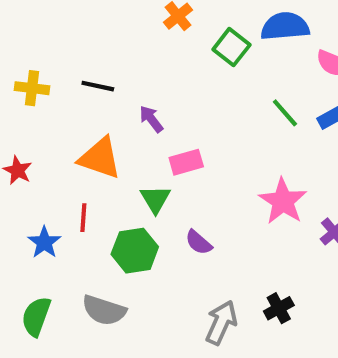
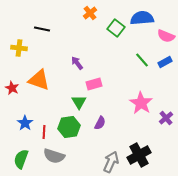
black line: (98, 86) -> (42, 29), moved
orange triangle: (100, 158) -> (39, 80), moved
red line: (83, 218) -> (44, 132), moved
purple semicircle: (199, 242) -> (100, 123), turned -104
black cross: (279, 308) -> (139, 155), size x1.6

